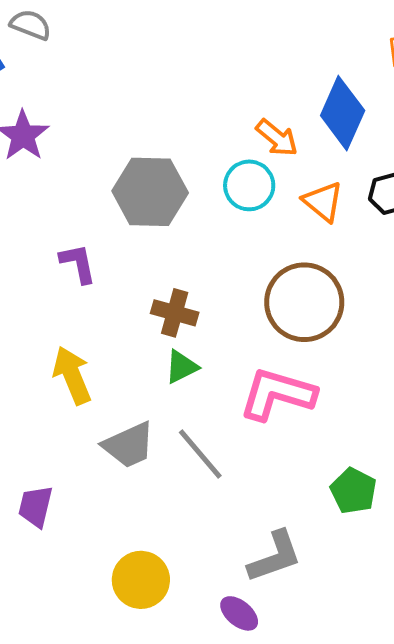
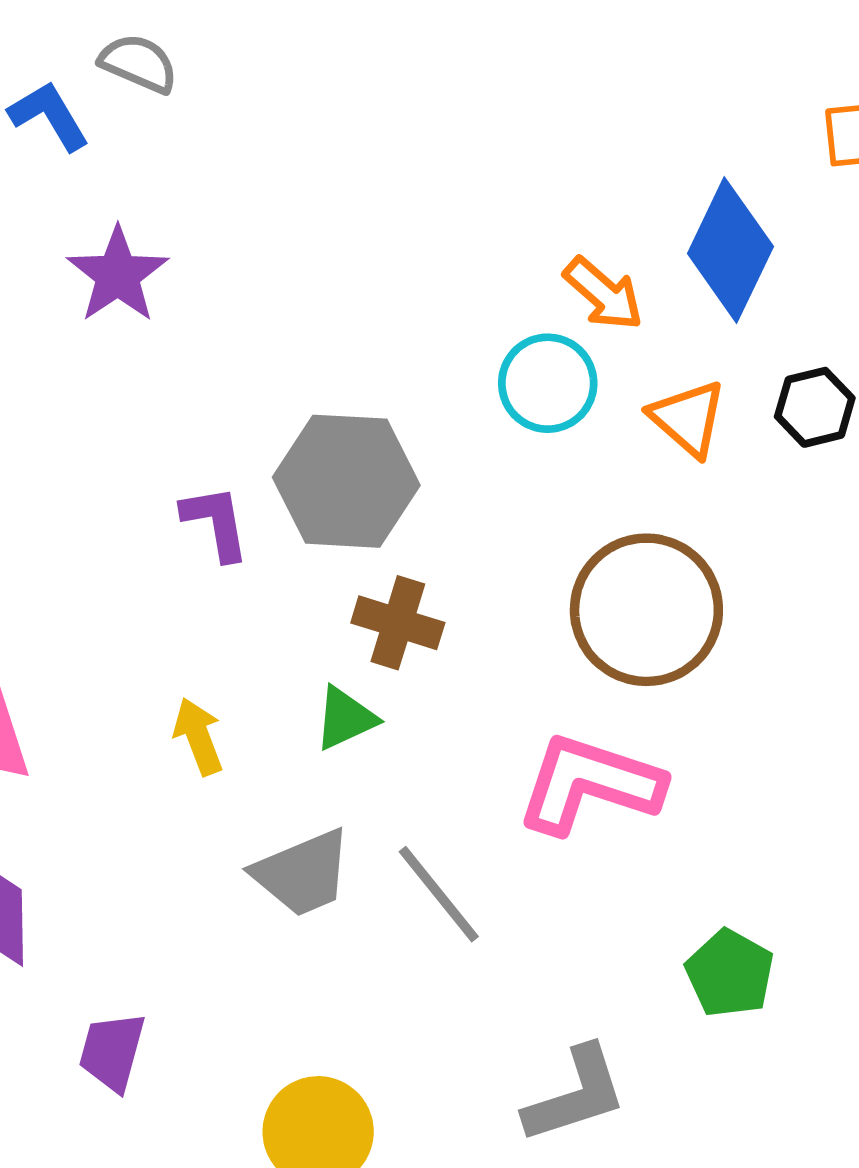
gray hexagon: (150, 192) -> (346, 481), moved
green triangle: (182, 367) -> (345, 718), moved
yellow arrow: (72, 375) -> (198, 736), size x0.7
purple trapezoid: (35, 506) -> (112, 1052), moved

